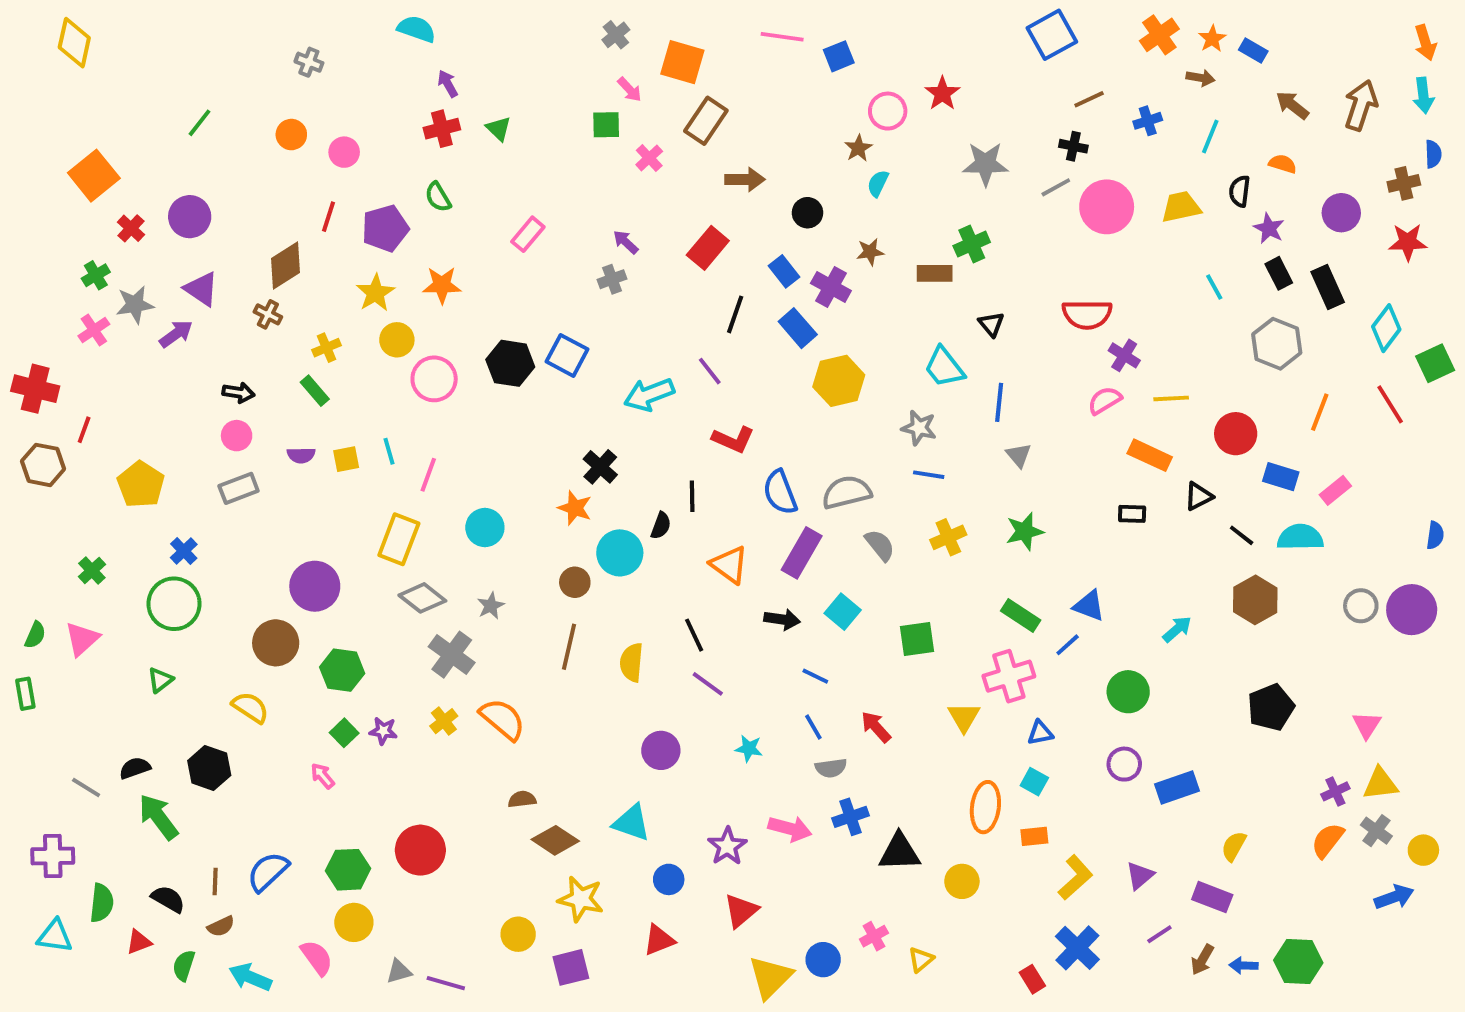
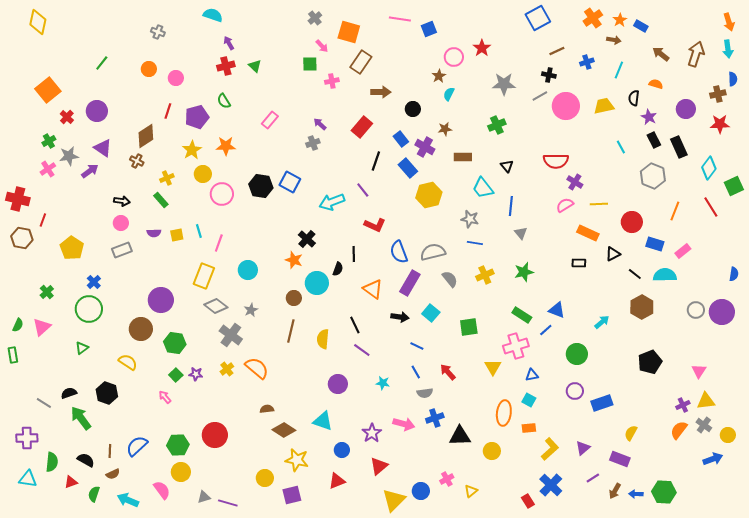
pink cross: (649, 158) -> (332, 81), turned 32
brown rectangle: (935, 273) -> (463, 157), moved

